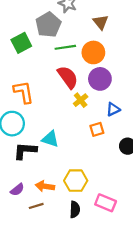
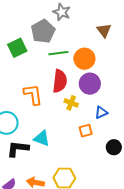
brown triangle: (101, 22) -> (104, 30), moved
red semicircle: (68, 77) -> (60, 81), turned 40
orange L-shape: (24, 92) -> (33, 94), moved
yellow cross: (81, 100) -> (71, 103), turned -32

